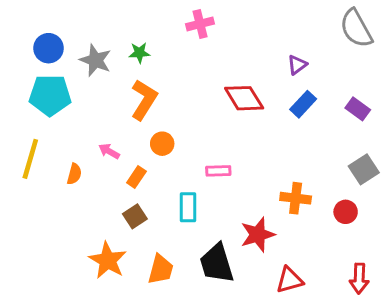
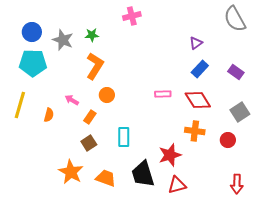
red diamond: (244, 98) -> (198, 100), moved
pink rectangle: (218, 171) -> (163, 94), moved
orange trapezoid: (161, 269) -> (106, 178), turned -85
red triangle: (290, 280) -> (177, 185), moved

